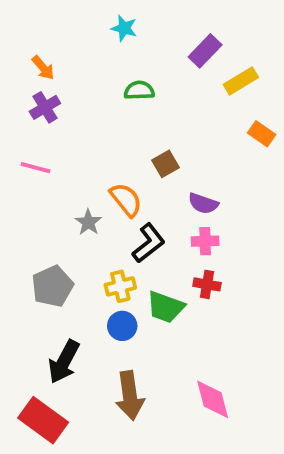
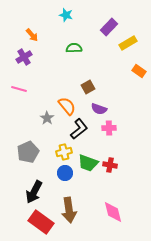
orange arrow: (43, 68) -> (32, 35), moved
purple semicircle: (203, 203) -> (99, 109), moved
red cross: (207, 284) -> (110, 165), moved
red rectangle: (43, 420) -> (41, 222), moved

